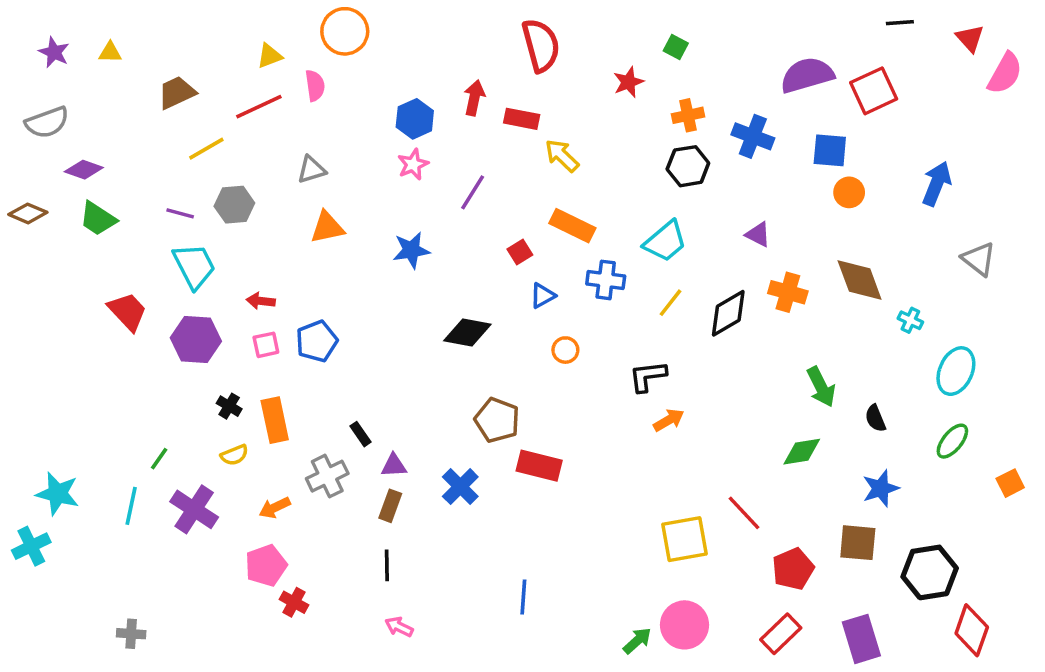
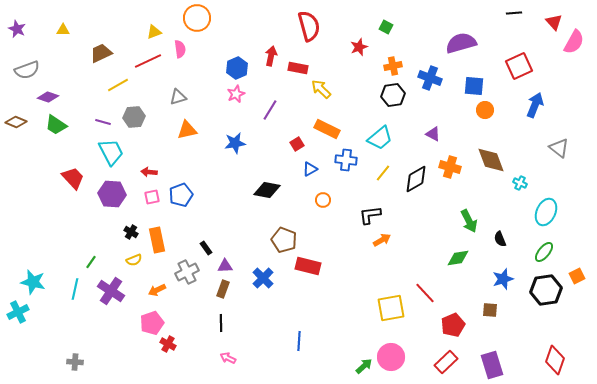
purple star: (54, 52) -> (17, 29), moved
red square: (874, 91) -> (519, 66), moved
brown square: (858, 543) -> (490, 310), size x0.7
black hexagon: (930, 572) -> (546, 290), moved

